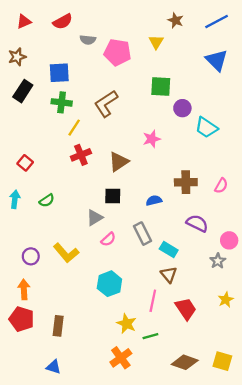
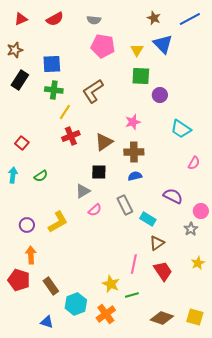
gray semicircle: (88, 40) -> (94, 20), moved
yellow triangle: (156, 42) -> (137, 50), moved
blue triangle: (217, 60) -> (163, 44), moved
cyan trapezoid: (206, 128) -> (181, 129), moved
brown cross: (186, 182) -> (134, 152), moved
yellow L-shape: (66, 253) -> (58, 222), turned -80
brown triangle: (169, 275) -> (157, 243), moved, turned 35
cyan hexagon: (109, 284) -> (76, 304), moved
orange arrow: (24, 289) -> (31, 255), moved
brown rectangle: (58, 326) -> (51, 286), turned -42

